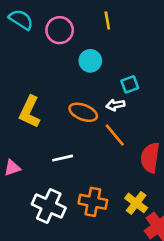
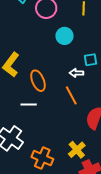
orange ellipse: (83, 112) -> (38, 81), moved, turned 35
orange cross: (93, 202) -> (42, 158), moved

